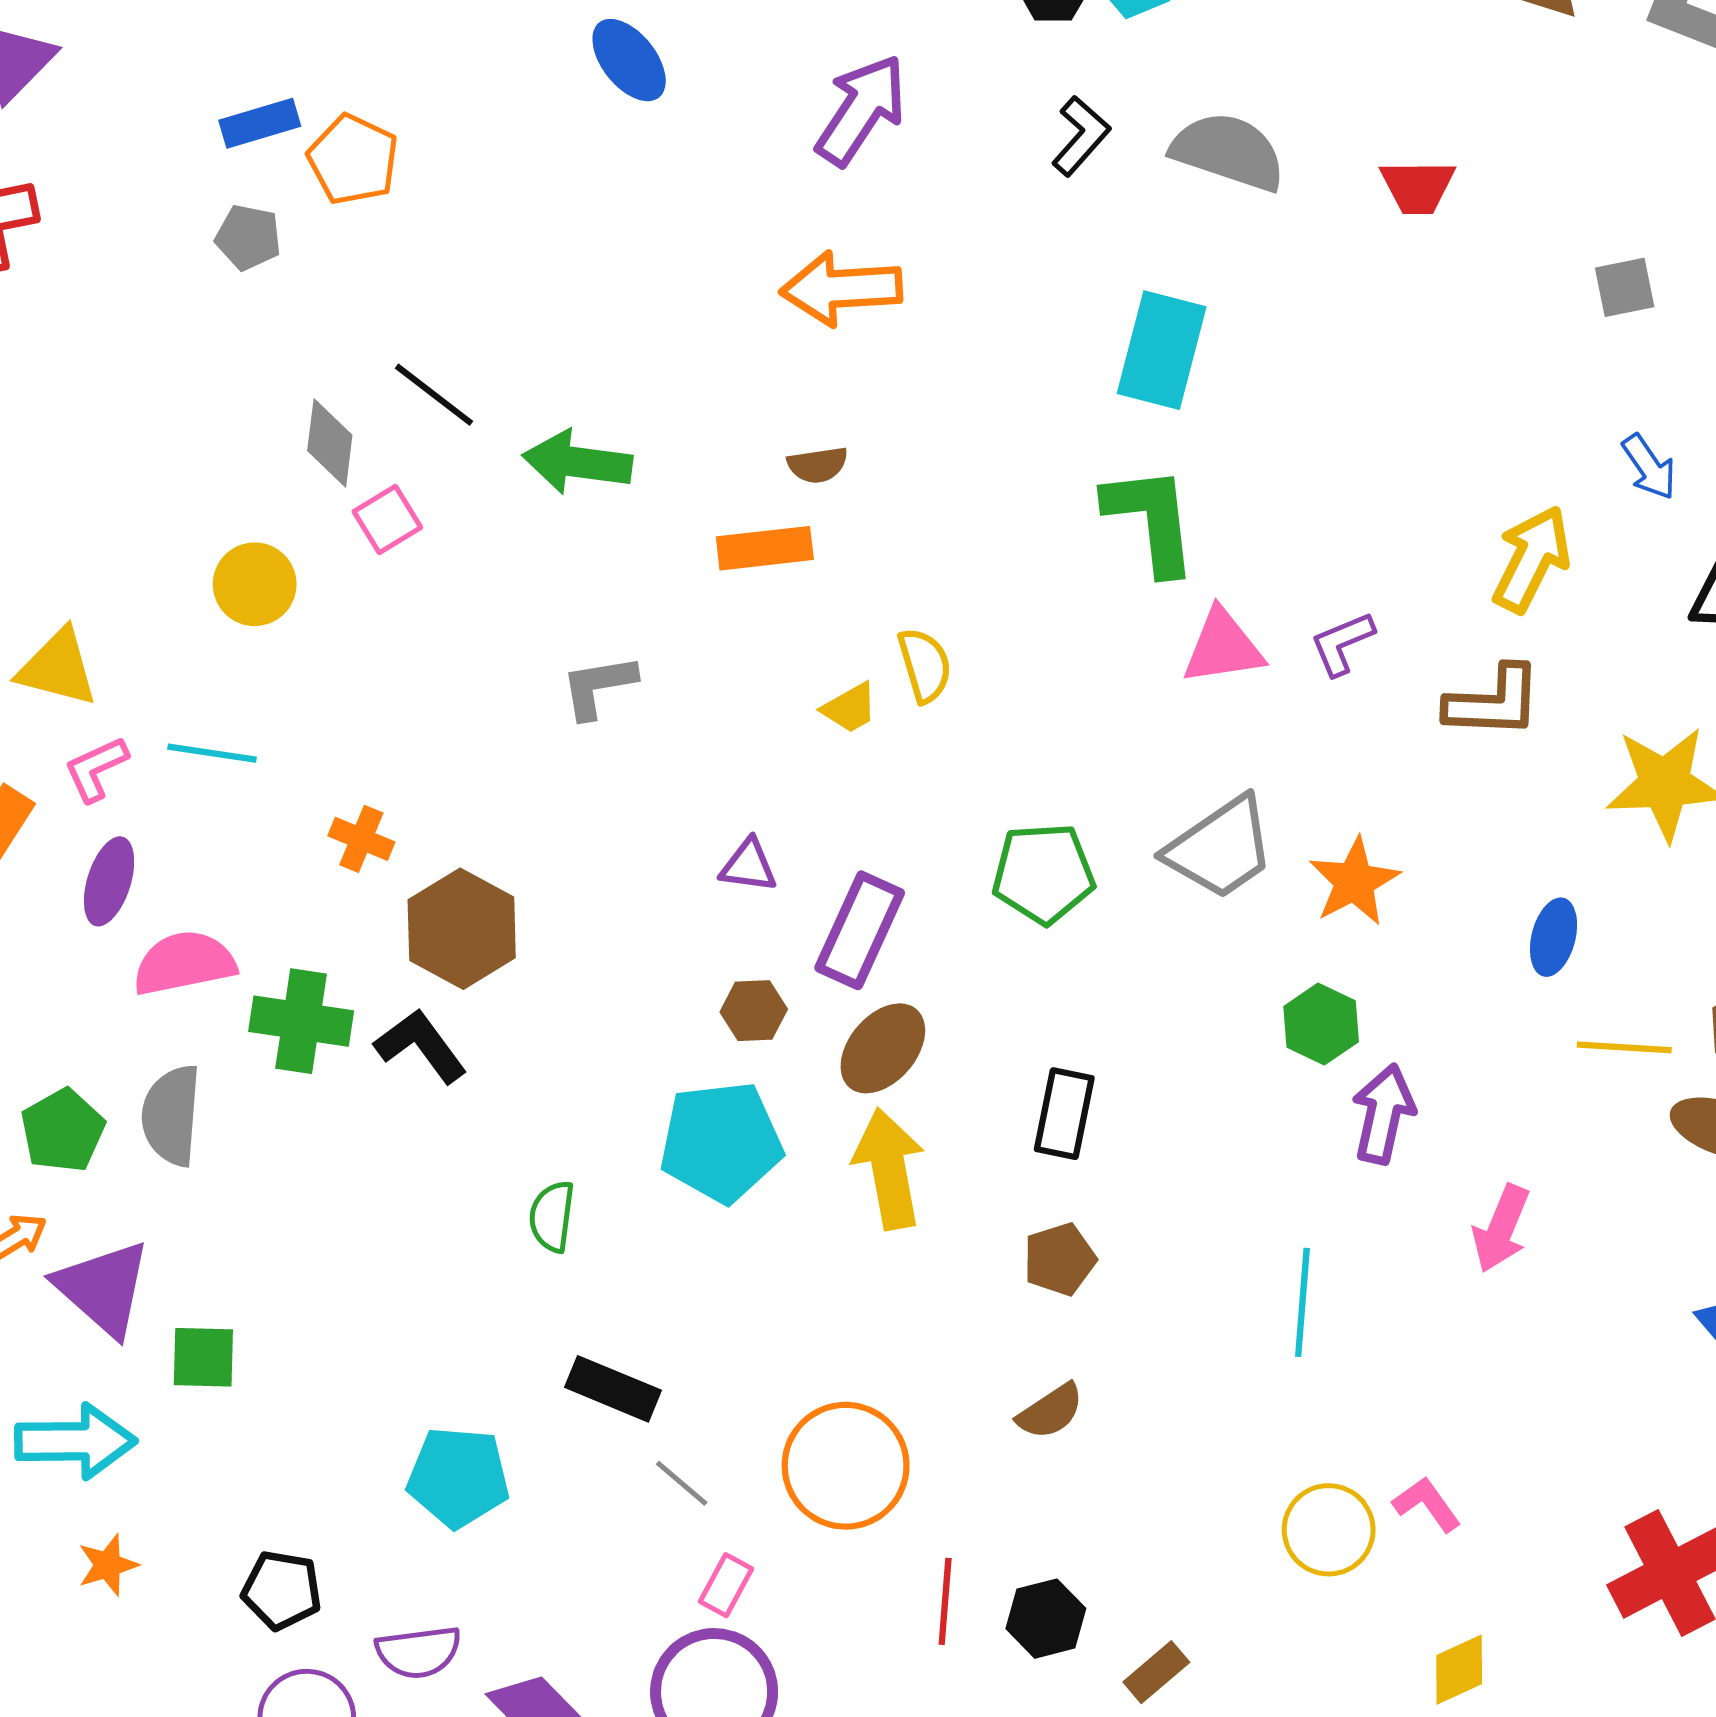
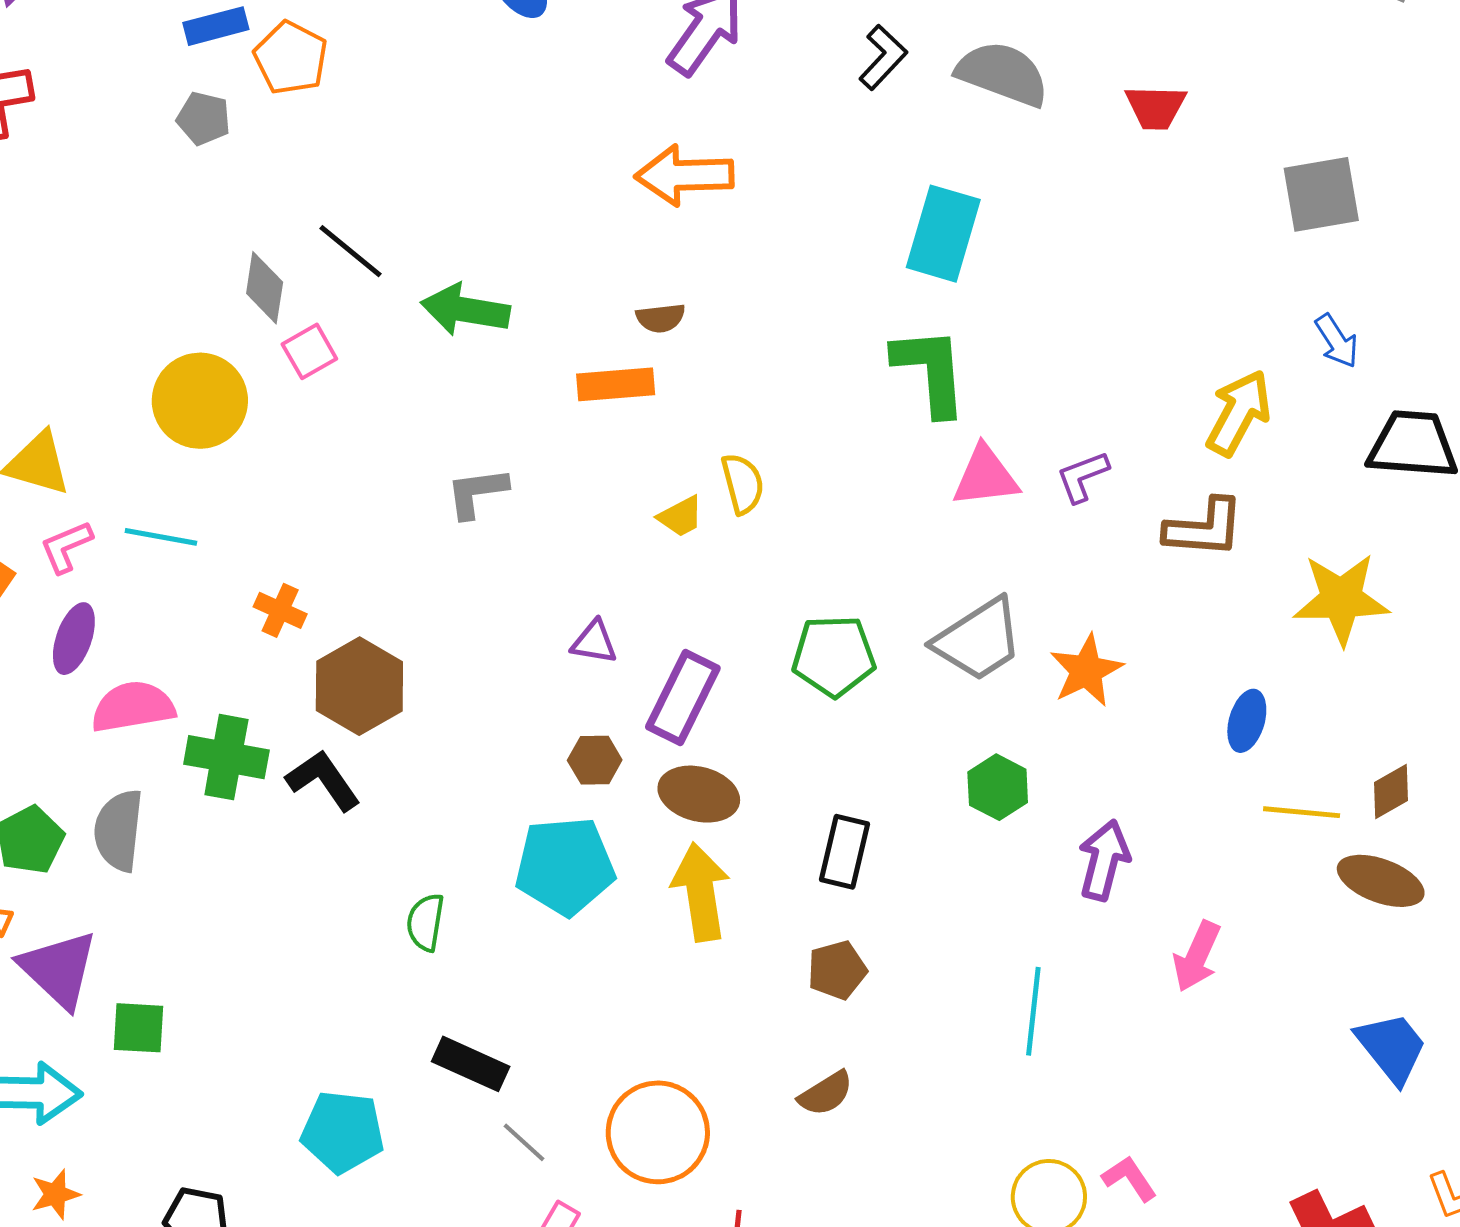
gray square: (1625, 287) -> (1321, 194), size x1.6
yellow circle: (255, 584) -> (200, 401), size x1.4
green hexagon: (1321, 1024) -> (998, 787), moved
brown ellipse: (883, 1048) -> (699, 794), turned 62

